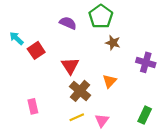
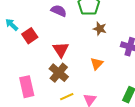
brown cross: (80, 91) -> (59, 73), moved
pink rectangle: (33, 106) -> (27, 87), size x1.5

